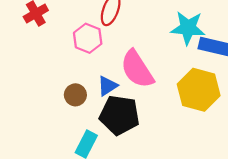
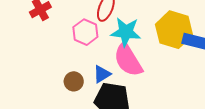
cyan star: (188, 28) -> (126, 32), moved
yellow hexagon: (199, 90) -> (174, 30), moved

